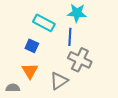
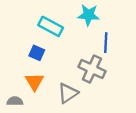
blue line: (70, 37) -> (106, 43), moved

